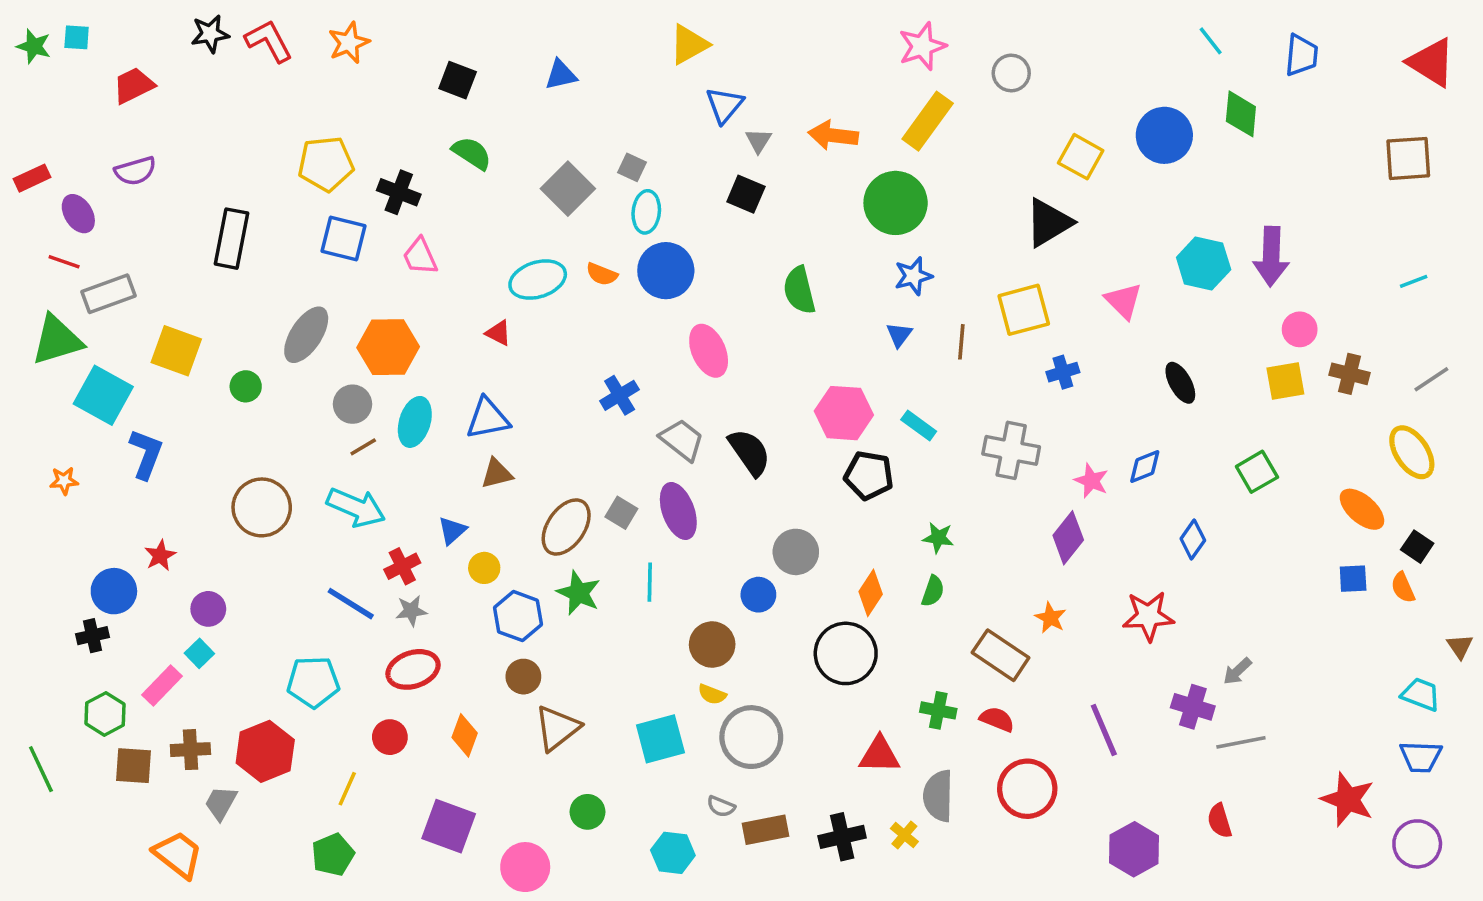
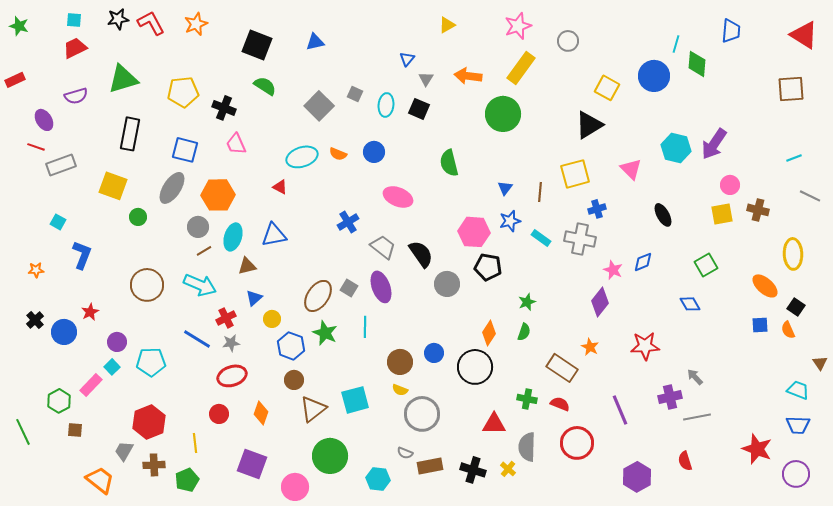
cyan square: (77, 37) -> (74, 20), moved
cyan line: (1211, 41) -> (676, 44), moved, turned 54
yellow triangle: (689, 45) -> (447, 25), moved, size x0.7
black square: (458, 80) -> (257, 45), size x1.4
blue triangle: (725, 105) -> (407, 59), size x0.7
red rectangle: (32, 178) -> (15, 80), moved
cyan ellipse: (646, 212) -> (386, 105), moved
blue square: (344, 239) -> (185, 150), moved
purple arrow: (1271, 256) -> (714, 144), turned 32
blue circle: (666, 271) -> (374, 152), size x0.7
blue star: (913, 276) -> (510, 221), moved
green triangle: (57, 340) -> (123, 79), moved
yellow square: (176, 351) -> (113, 186), moved
pink ellipse: (709, 351) -> (398, 197), turned -44
gray line: (1431, 379) -> (810, 196), moved, turned 60
cyan square: (103, 395) -> (58, 222), size x0.5
cyan rectangle: (919, 426) -> (541, 238), moved
gray cross: (1011, 450) -> (580, 239), moved
yellow ellipse: (1412, 452) -> (793, 254), turned 32
brown triangle: (497, 474) -> (247, 266), moved
green star: (938, 538) -> (527, 302), turned -30
blue diamond: (1193, 539) -> (690, 304), moved, turned -65
gray circle: (796, 552) -> (447, 284), moved
blue circle: (758, 595) -> (434, 353), moved
black cross: (93, 636) -> (35, 320), moved, turned -30
gray arrow: (1237, 671) -> (695, 377), turned 90
cyan pentagon: (313, 682) -> (151, 362), moved
purple cross: (1193, 707) -> (670, 397), turned -30
cyan square: (660, 739) -> (355, 400), moved
brown cross: (190, 750) -> (154, 465), moved
brown square: (133, 766) -> (75, 430), size x0.7
yellow line: (347, 789) -> (195, 443), turned -30
green circle: (587, 812) -> (330, 456), size x1.8
black cross: (842, 837) -> (473, 470), turned 30

